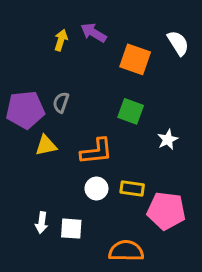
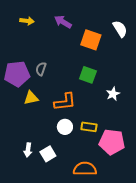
yellow arrow: (61, 40) -> (27, 21), moved, turned 80
white square: (71, 229) -> (48, 154), turned -35

